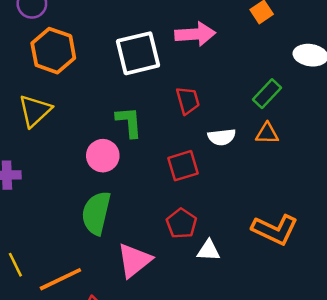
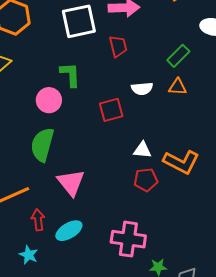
red trapezoid: (188, 100) -> (118, 46), moved
red pentagon: (181, 223) -> (146, 180), moved, turned 30
white triangle: (209, 250) -> (142, 150), moved
pink triangle: (134, 260) -> (71, 183), turned -32

